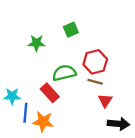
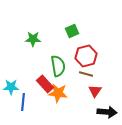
green square: (71, 30) -> (72, 31), moved
green semicircle: (64, 73) -> (58, 66), turned 95
orange star: (43, 122) -> (58, 93), moved

